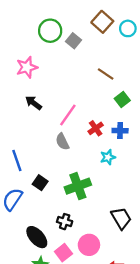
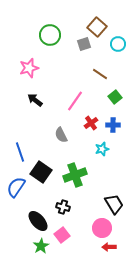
cyan circle: (128, 28) -> (118, 44), moved
gray square: (73, 41) -> (84, 44), moved, turned 32
pink line: (68, 115) -> (75, 101), moved
black square: (40, 183) -> (41, 172), size x1.5
pink circle: (89, 245) -> (102, 228), moved

